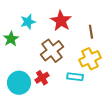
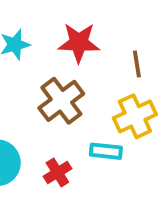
red star: (61, 21) -> (79, 43), turned -30
red cross: (42, 78) -> (57, 172), moved

